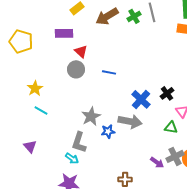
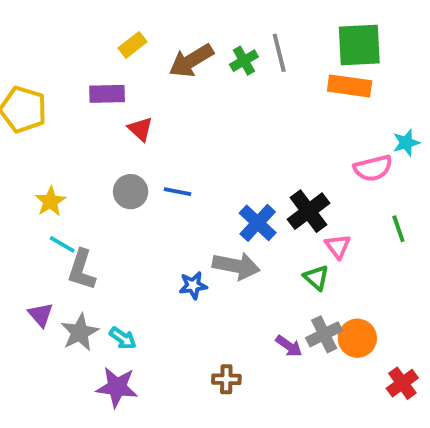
gray circle: (76, 69) -> (131, 192), moved
blue line: (109, 72) -> (177, 192), moved
black cross: (167, 93) -> (308, 211), size x1.5
gray star: (91, 116) -> (80, 332), moved
green triangle: (171, 127) -> (316, 278), turned 32
gray L-shape: (79, 142) -> (82, 270), moved

